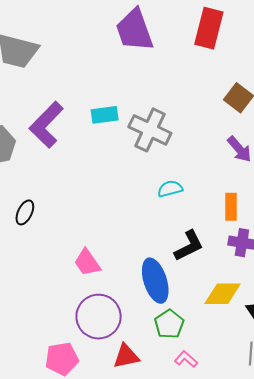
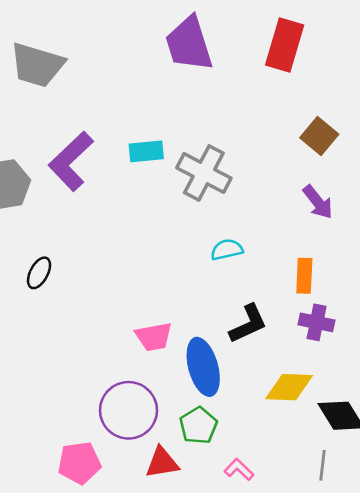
pink trapezoid: (87, 263) -> (154, 337), moved, turned -68
green pentagon: (169, 324) -> (198, 426), moved

